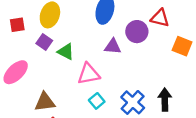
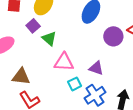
purple triangle: (113, 46) -> (96, 68), moved
cyan square: (97, 101) -> (75, 84), moved

